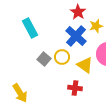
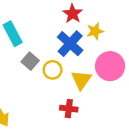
gray square: (44, 59) -> (30, 61), moved
yellow triangle: (85, 65) -> (81, 80), turned 30

